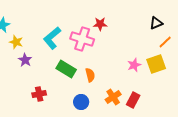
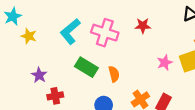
red star: (100, 24) -> (143, 26), moved
purple star: (25, 60) -> (39, 75), moved

